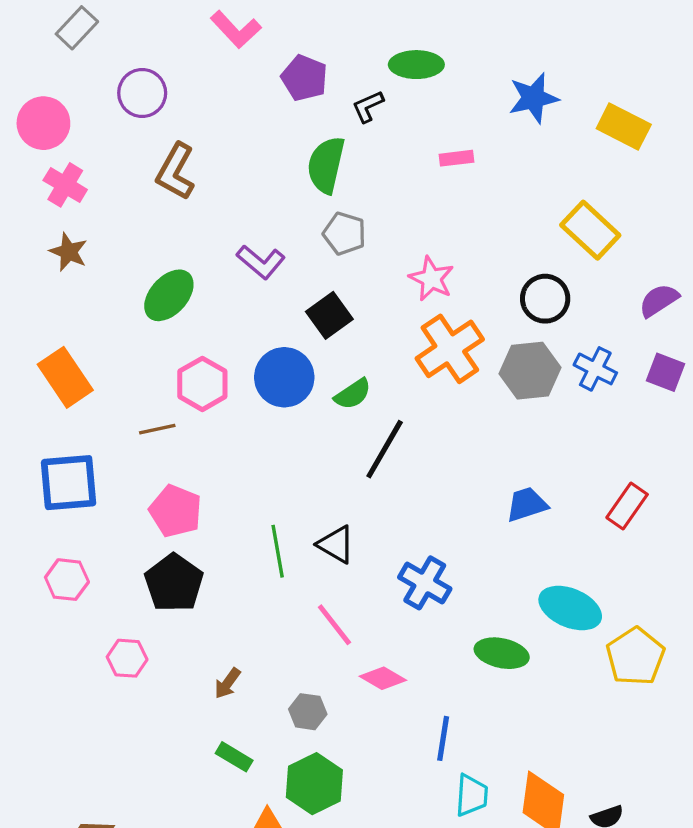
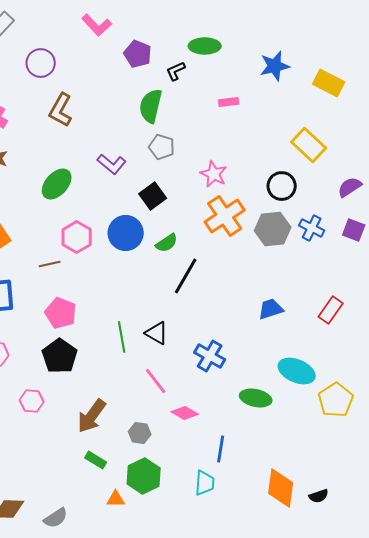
brown arrow: (227, 683) -> (92, 416), size x1.8
cyan trapezoid: (472, 795) -> (205, 483), moved

